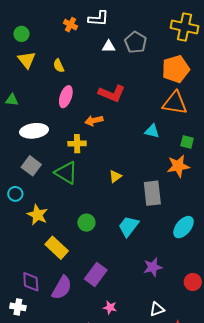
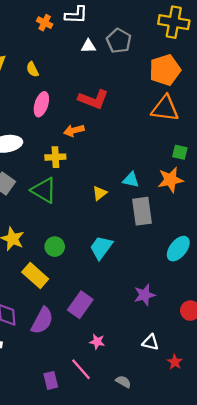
cyan triangle: (152, 131) -> (131, 180), moved
green circle: (86, 223) -> (55, 247), moved
cyan trapezoid: (128, 226) -> (101, 247), moved
white triangle: (157, 309) -> (150, 342), turned 35

